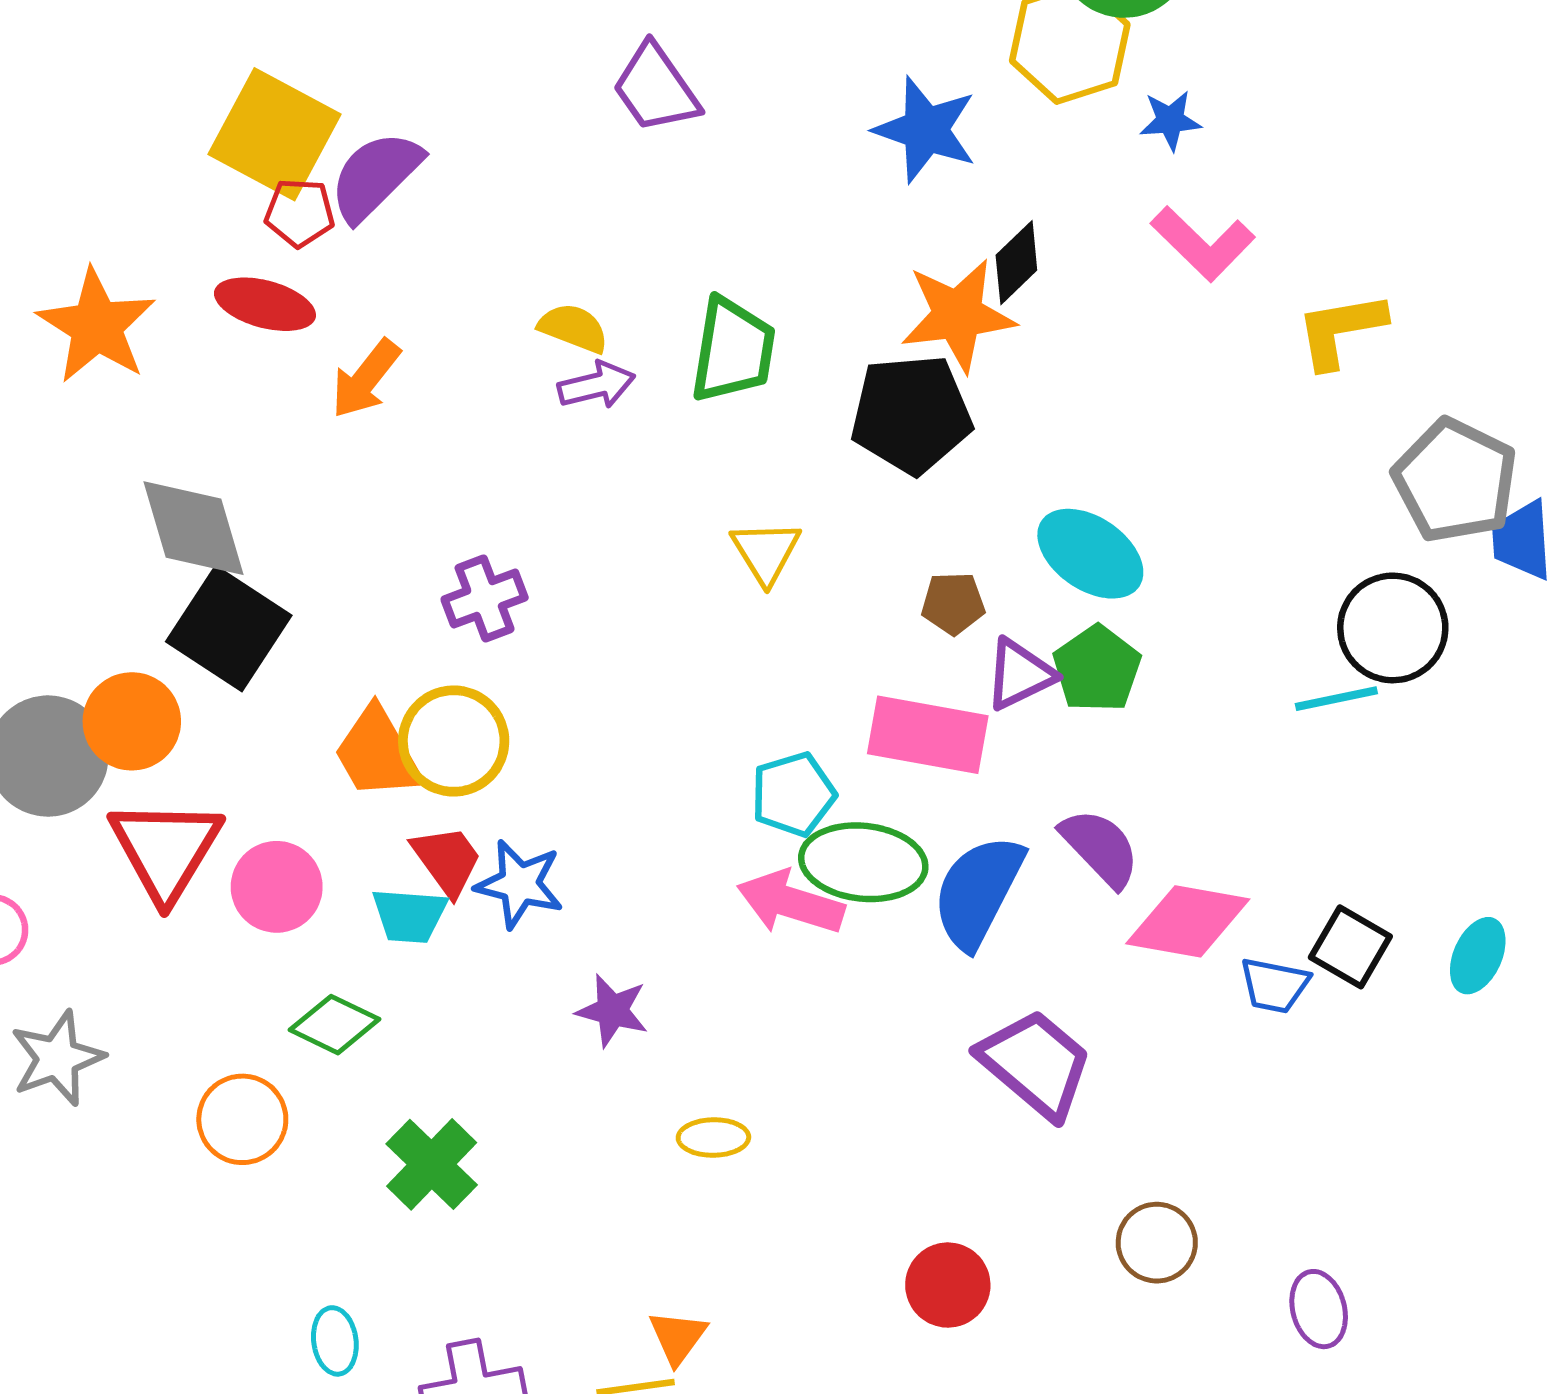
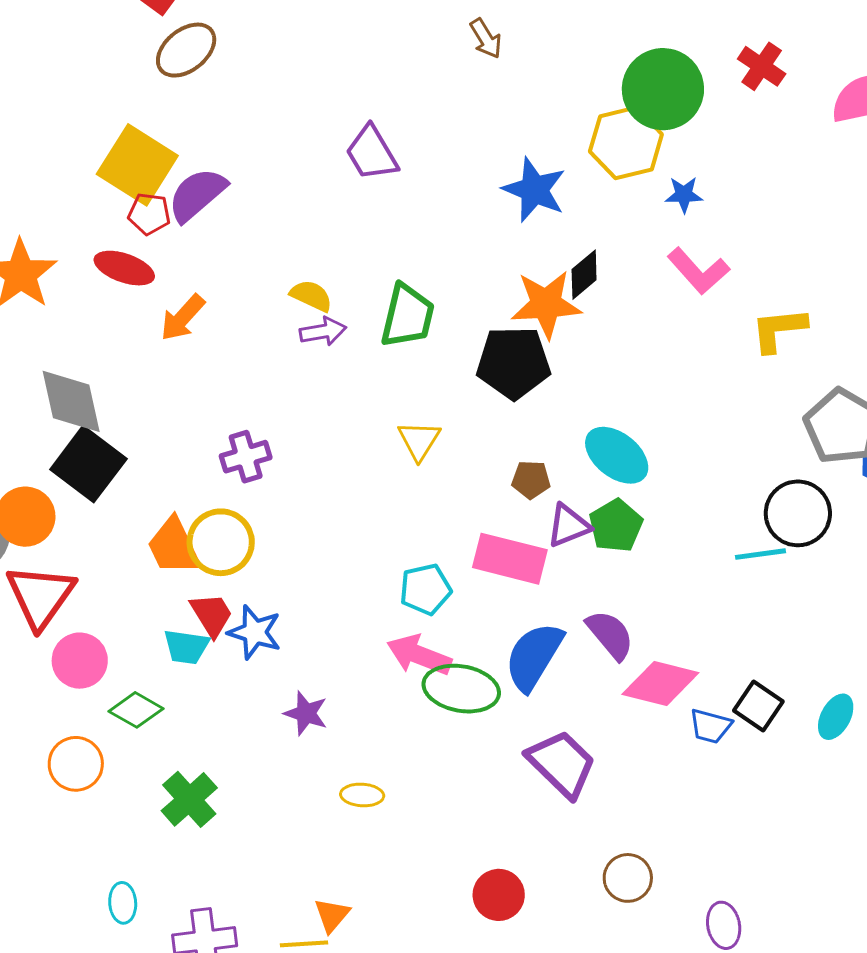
green ellipse: (863, 862) -> (461, 689), moved
pink circle: (277, 887) -> (80, 661), moved

